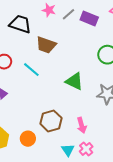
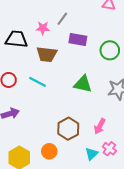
pink star: (49, 10) -> (43, 28), moved
purple rectangle: (89, 19) -> (78, 40), moved
pink arrow: (82, 125) -> (100, 126), turned 56
cyan triangle: (68, 150) -> (92, 154), turned 32

